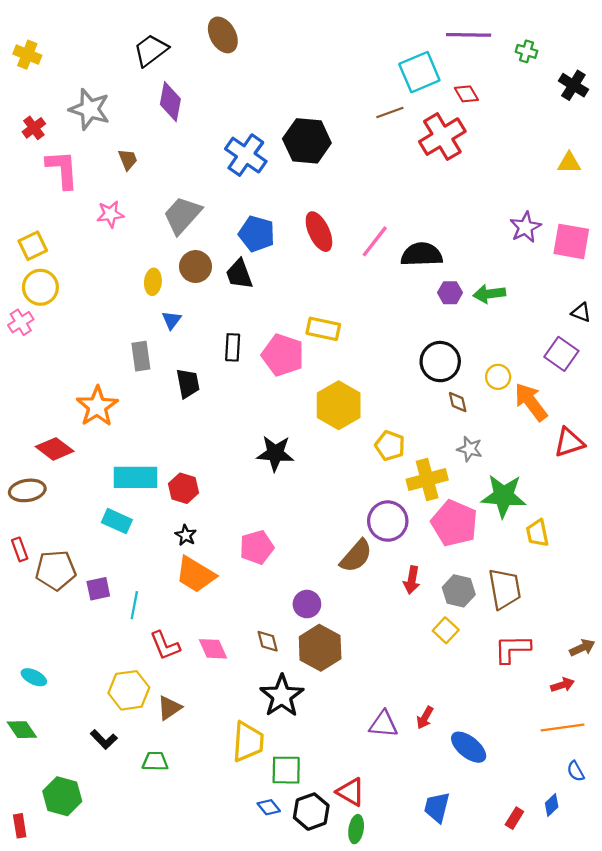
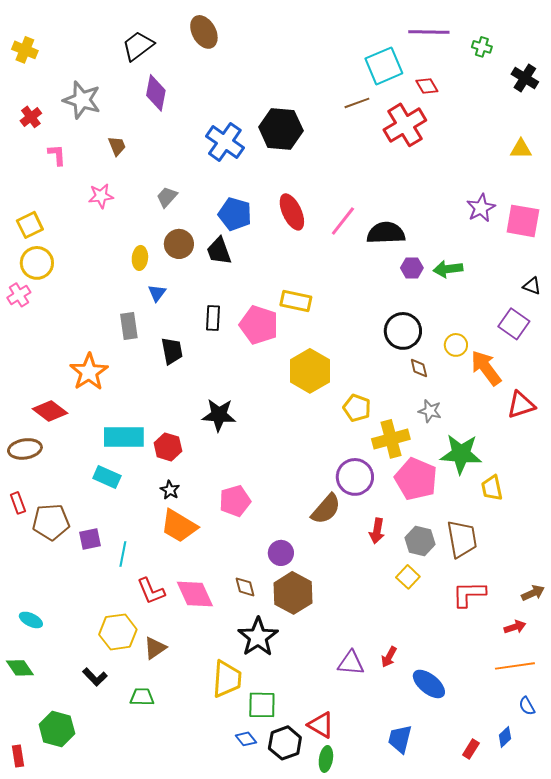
pink L-shape: (62, 169) -> (57, 155), size x0.6
gray trapezoid: (182, 215) -> (167, 197), size x0.6
black star: (275, 453) -> (219, 415), moved
pink diamond: (213, 649) -> (195, 594), size x1.4

